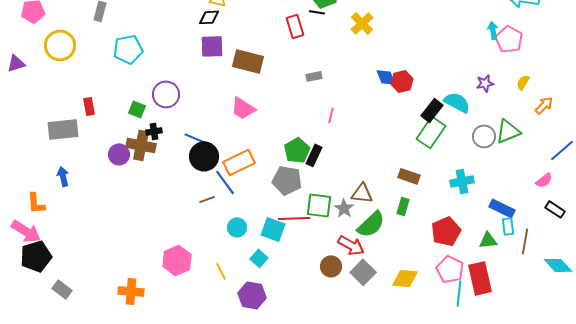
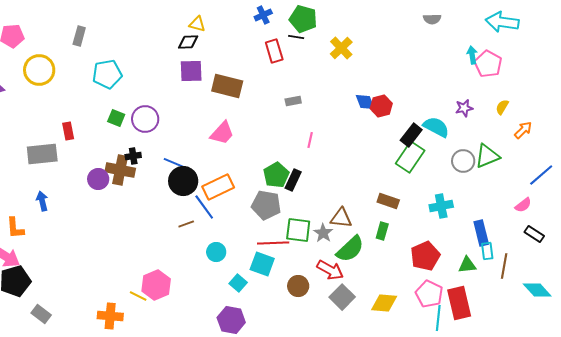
pink trapezoid: (243, 108) -> (222, 133), turned -80
green square: (137, 109) -> (116, 118), moved
blue rectangle: (502, 208) -> (481, 233), turned 50
cyan square: (273, 229) -> (262, 264), moved
brown circle: (331, 266) -> (298, 286), moved
yellow line: (221, 271) -> (138, 296), moved, turned -36

